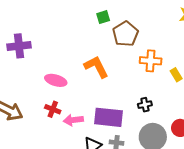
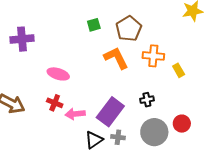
green square: (103, 17) -> (94, 25), moved
orange L-shape: (96, 67) -> (116, 58), moved
purple rectangle: (108, 117) -> (110, 112), turned -60

